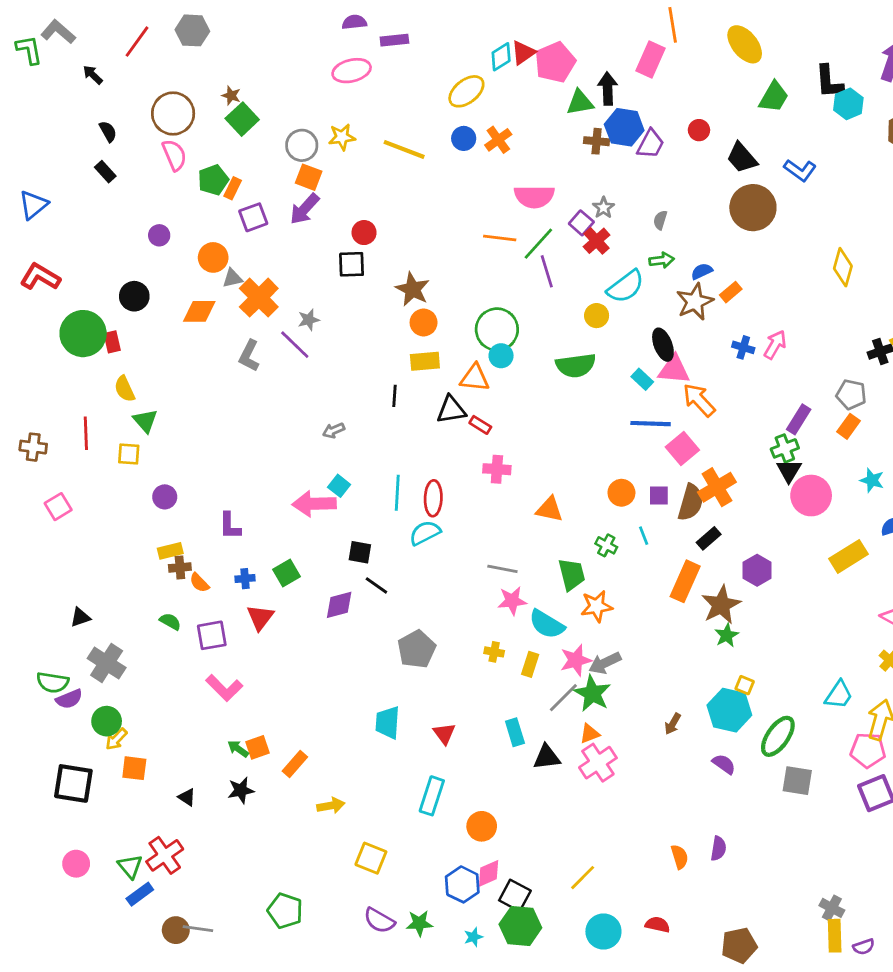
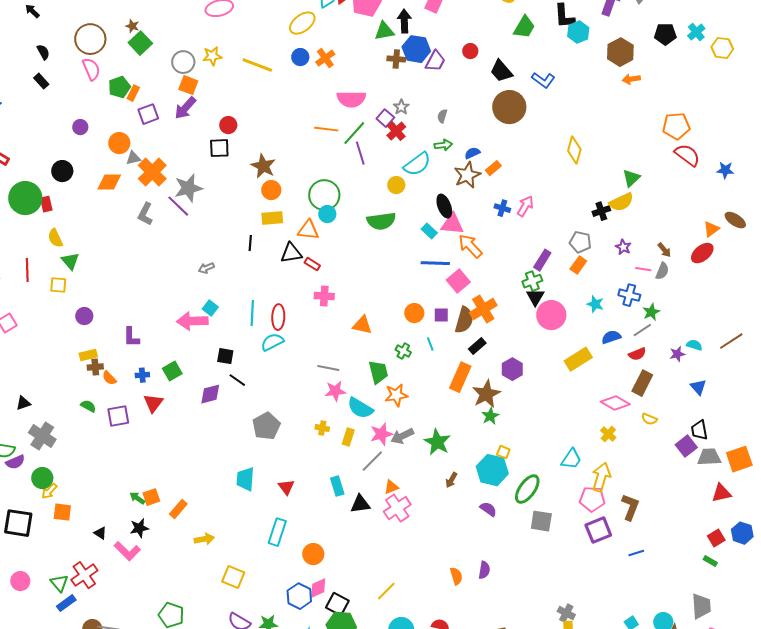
gray star: (309, 320) -> (188, 188), size x1.8
pink L-shape: (224, 688) -> (127, 551), moved
green star: (592, 693) -> (437, 442), moved

